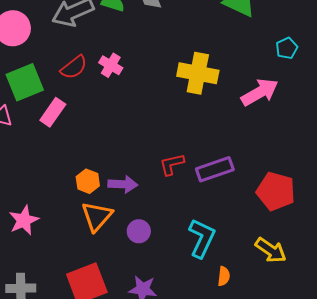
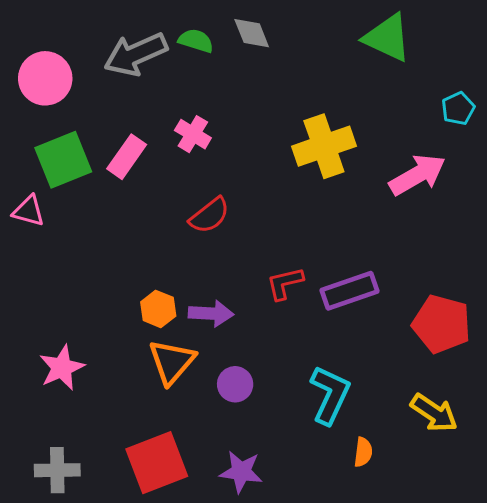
red semicircle: (74, 67) -> (209, 215), moved
yellow cross: (198, 73) -> (324, 146), turned -30
pink rectangle: (53, 112) -> (127, 157), moved

